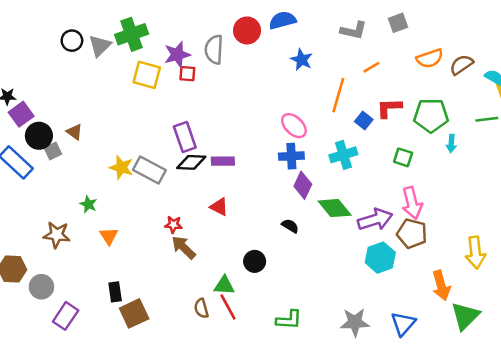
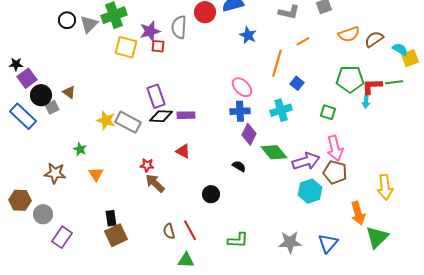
red L-shape: (389, 108) -> (372, 86), moved
green triangle: (224, 285) -> (186, 260), moved
black rectangle: (115, 292) -> (111, 218), moved

